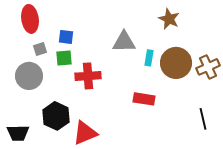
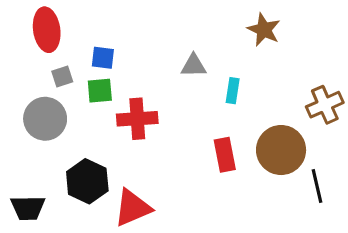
gray triangle: (124, 42) -> (194, 66), size x0.7
brown circle: (176, 63) -> (281, 150), moved
red rectangle: (144, 99) -> (225, 155), turned 70

